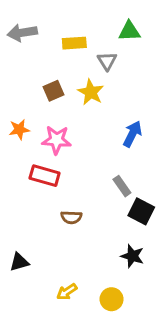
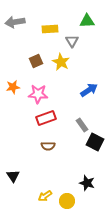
blue arrow: (132, 134) -> (89, 90), turned 30
red rectangle: (45, 176) -> (46, 118), moved, turned -36
black star: (132, 256) -> (87, 183), moved
black triangle: (19, 262) -> (13, 176), turned -48
yellow circle: (112, 299) -> (67, 201), moved

